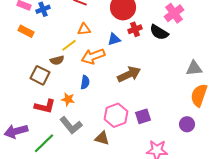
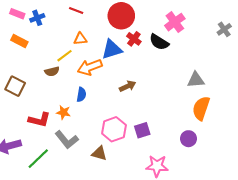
red cross: (135, 29) -> (134, 39), turned -32
blue triangle: (114, 39) -> (112, 49), size x1.5
brown arrow: (129, 74) -> (128, 86), size x0.7
brown square: (40, 75) -> (15, 86), moved

